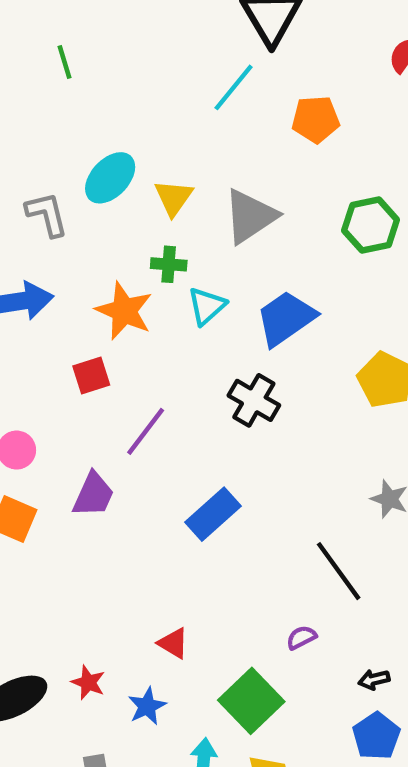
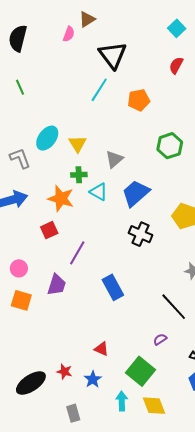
gray triangle: (250, 216) -> (114, 159), moved, size x0.7
cyan triangle: (207, 306) -> (99, 192), turned -42
black cross: (254, 400) -> (141, 234), moved
blue rectangle: (213, 514) -> (113, 287), turned -70

